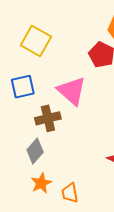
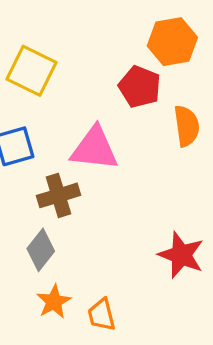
pink triangle: (72, 91) -> (94, 149), turned -32

